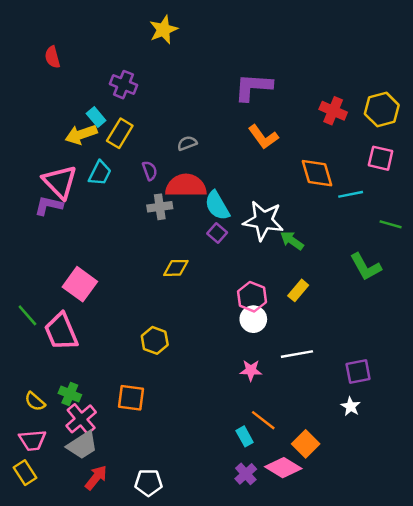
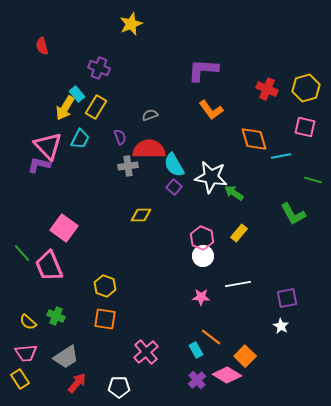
yellow arrow: (81, 134) -> (65, 108), turned -40
yellow hexagon: (155, 340) -> (105, 286), moved
pink cross: (81, 419) -> (146, 352), moved

